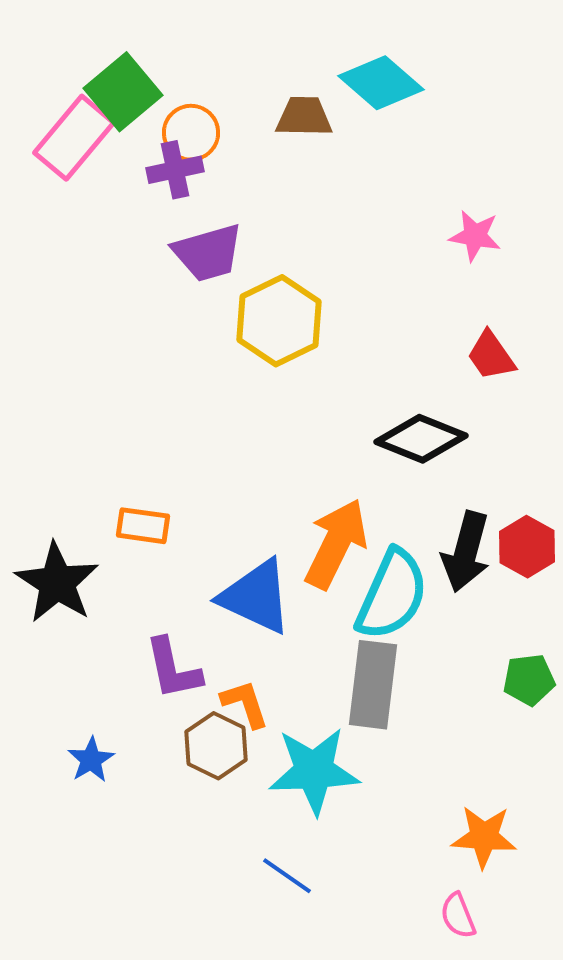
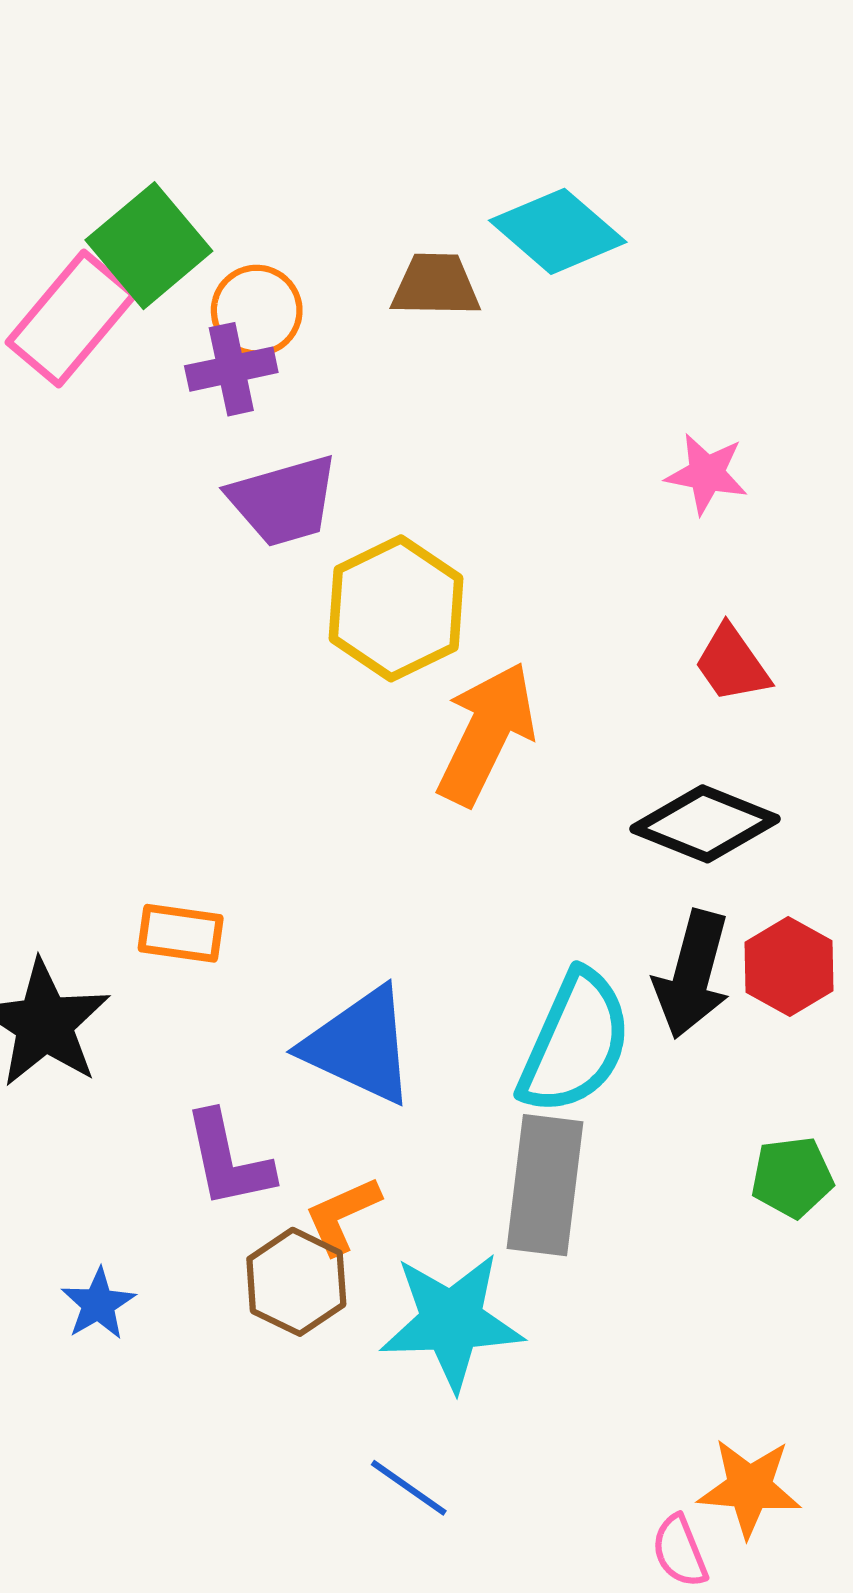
black diamond: (421, 439) -> (705, 824), moved
orange arrow: (336, 544) -> (486, 734), moved
orange L-shape: (245, 704) -> (342, 1215), turned -96
orange star: (484, 837) -> (749, 1488), moved

